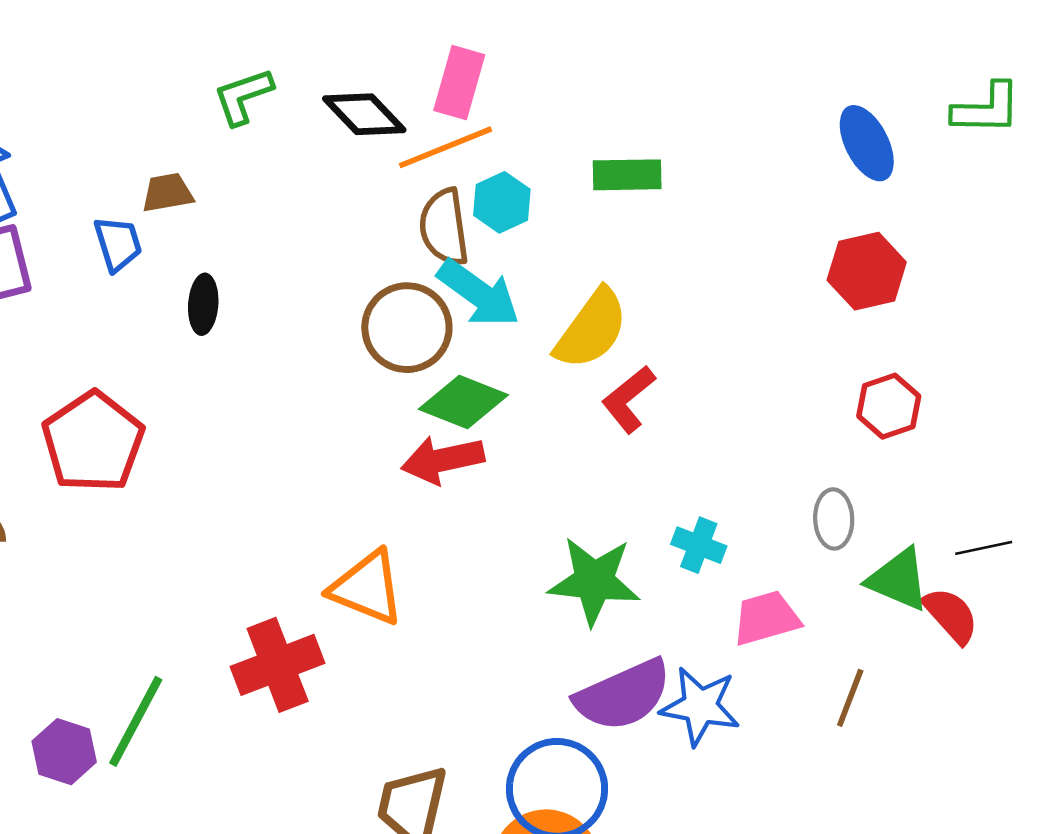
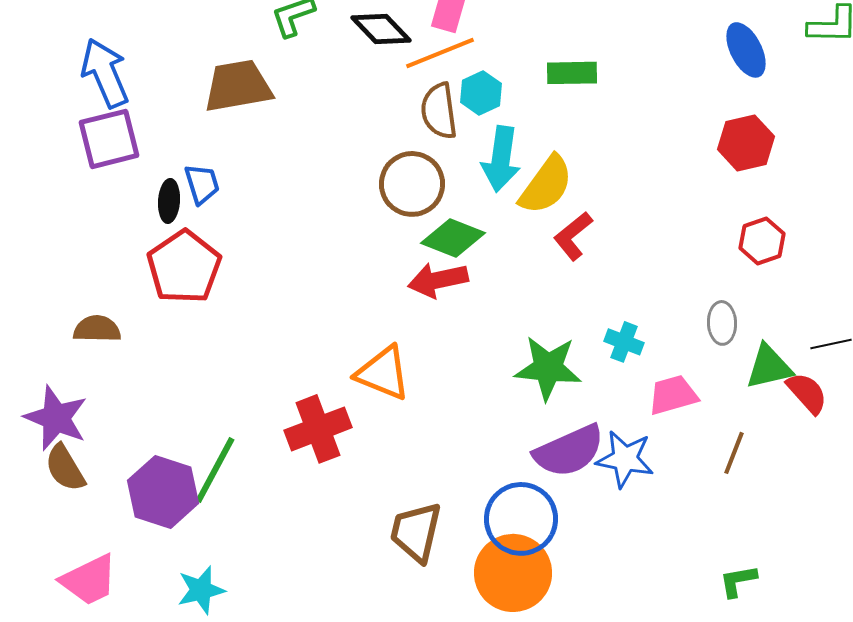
brown trapezoid: (167, 193) -> (238, 86), size x1.8
blue trapezoid: (118, 244) -> (202, 184), moved
cyan arrow: (479, 293) -> (501, 159), moved, turned 62
black ellipse: (203, 304) -> (169, 201), moved
green triangle: (898, 580) -> (769, 367), turned -36
purple hexagon: (64, 752) -> (163, 492), size x1.5

